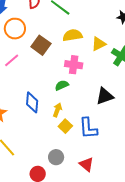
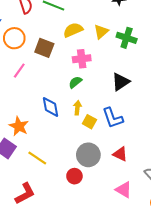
gray circle: (56, 157) -> (88, 155), size x1.5

